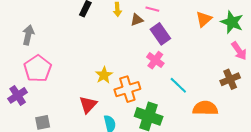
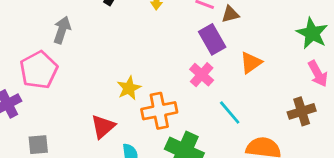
orange triangle: (204, 19) -> (251, 63), moved
brown triangle: (137, 20) -> (230, 14), moved
gray arrow: (28, 35) -> (62, 30), moved

